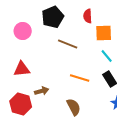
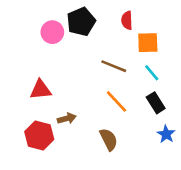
pink circle: (23, 31) -> (52, 32), moved
brown line: (68, 44) -> (114, 66), moved
orange line: (80, 78) -> (116, 101), turned 30

